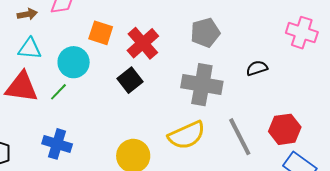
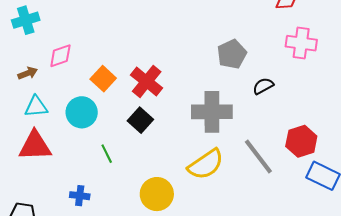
orange square: (101, 33) -> (103, 79), turned 35
gray pentagon: (205, 33) -> (232, 54), moved
green line: (58, 92) -> (107, 154), moved, turned -60
blue cross: (57, 144) -> (80, 196), size x0.7

